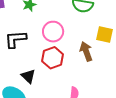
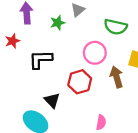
pink circle: (53, 32) -> (95, 53), moved

